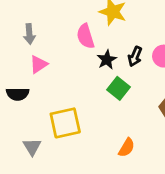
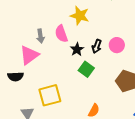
gray arrow: (29, 34) -> (40, 36), moved
pink triangle: (39, 64) -> (29, 55), size x1.5

